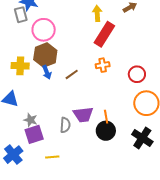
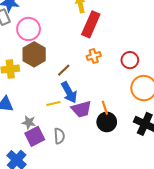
blue arrow: (47, 72) -> (69, 92), moved, size x1.5
gray semicircle: (65, 125) -> (59, 136), moved
yellow line: (52, 157) -> (53, 103), moved

